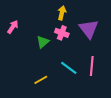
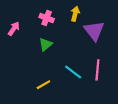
yellow arrow: (62, 13) -> (75, 14), moved
pink cross: (62, 33) -> (47, 18), moved

